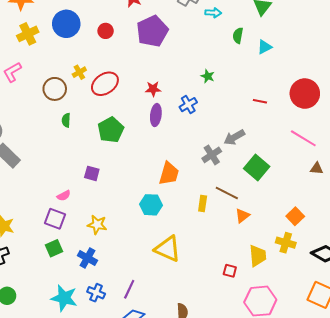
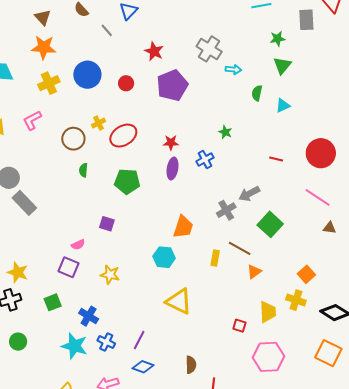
green pentagon: (111, 130) -> (127, 181), turned 30
green square: (54, 248) -> (53, 302), moved
blue cross: (87, 258) -> (89, 316), moved

